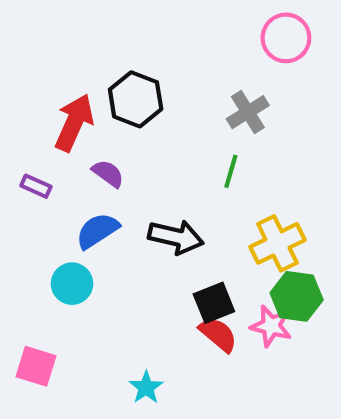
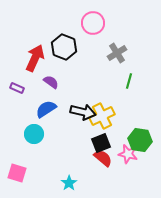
pink circle: (286, 38) -> (93, 23), moved
green line: (231, 171) -> (129, 81), moved
yellow cross: (277, 243) -> (102, 116), moved

